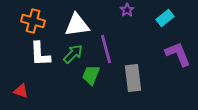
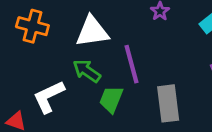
white L-shape: (40, 54) -> (49, 97), moved, turned 68
green arrow: (73, 54) -> (87, 71), turned -100

